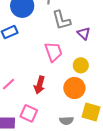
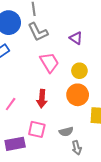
gray L-shape: (61, 20) -> (38, 32), moved
gray semicircle: (66, 121) -> (66, 132), moved

